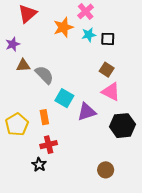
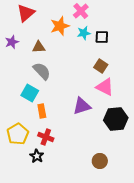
brown triangle: (23, 65) -> (39, 47), moved
cyan square: (64, 98) -> (30, 93), moved
yellow pentagon: (17, 124) -> (18, 134), moved
red cross: (49, 145) -> (46, 137), turned 35

